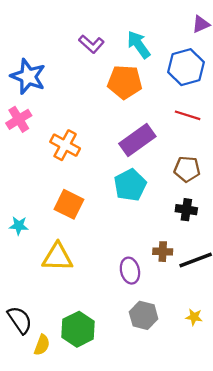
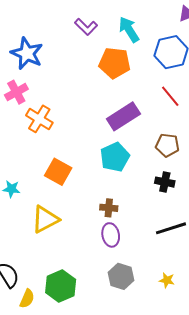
red line: (188, 115) -> (170, 96), turned 30
orange cross: (65, 145) -> (39, 119), moved
brown cross: (163, 252) -> (109, 208), moved
yellow triangle: (57, 257) -> (45, 219), turned -32

